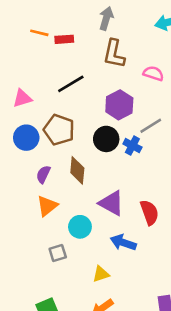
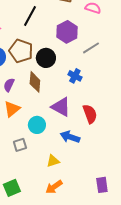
black line: (71, 84) -> (30, 16), turned -30
black circle: (106, 139) -> (46, 58), moved
blue cross: (132, 146) -> (75, 76), moved

